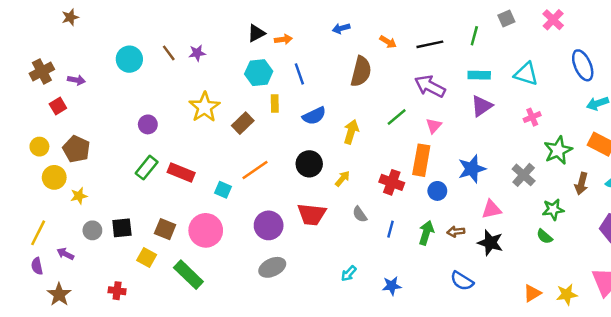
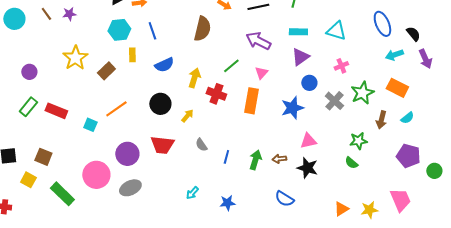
gray cross: (524, 175) -> (334, 101), moved
red cross: (392, 182) -> (216, 94), moved
blue circle: (437, 191) -> (309, 83), moved
pink circle: (206, 230) -> (96, 175), moved

